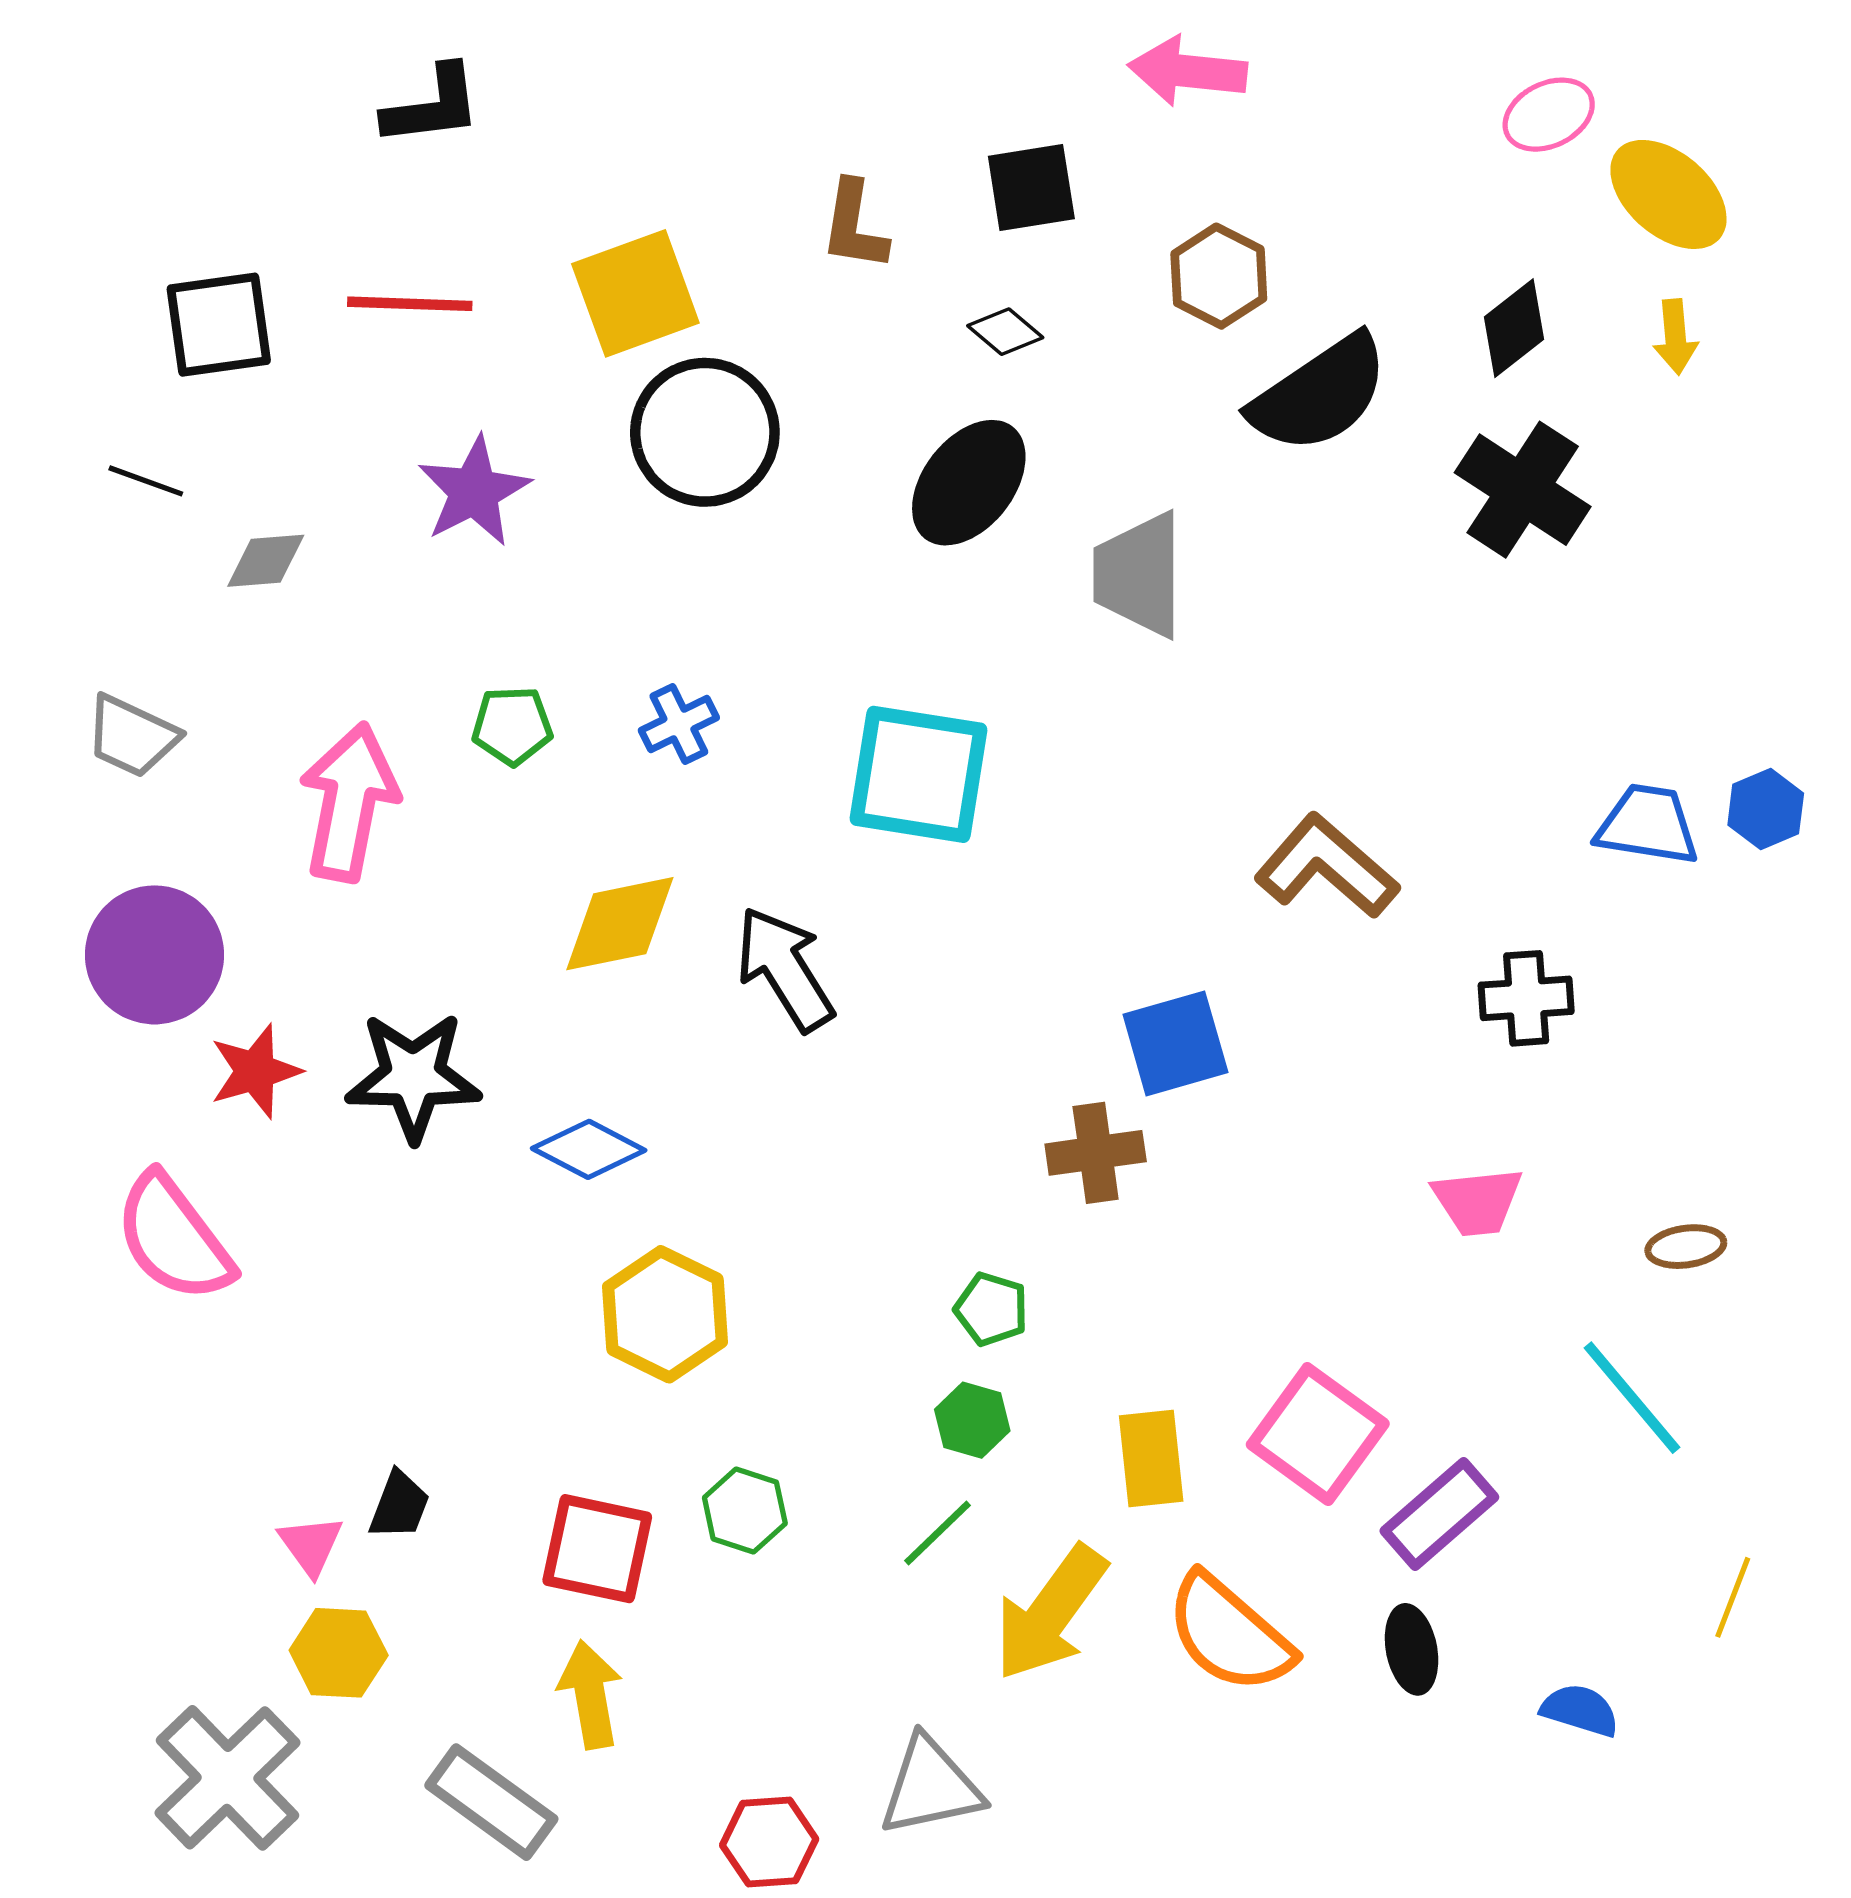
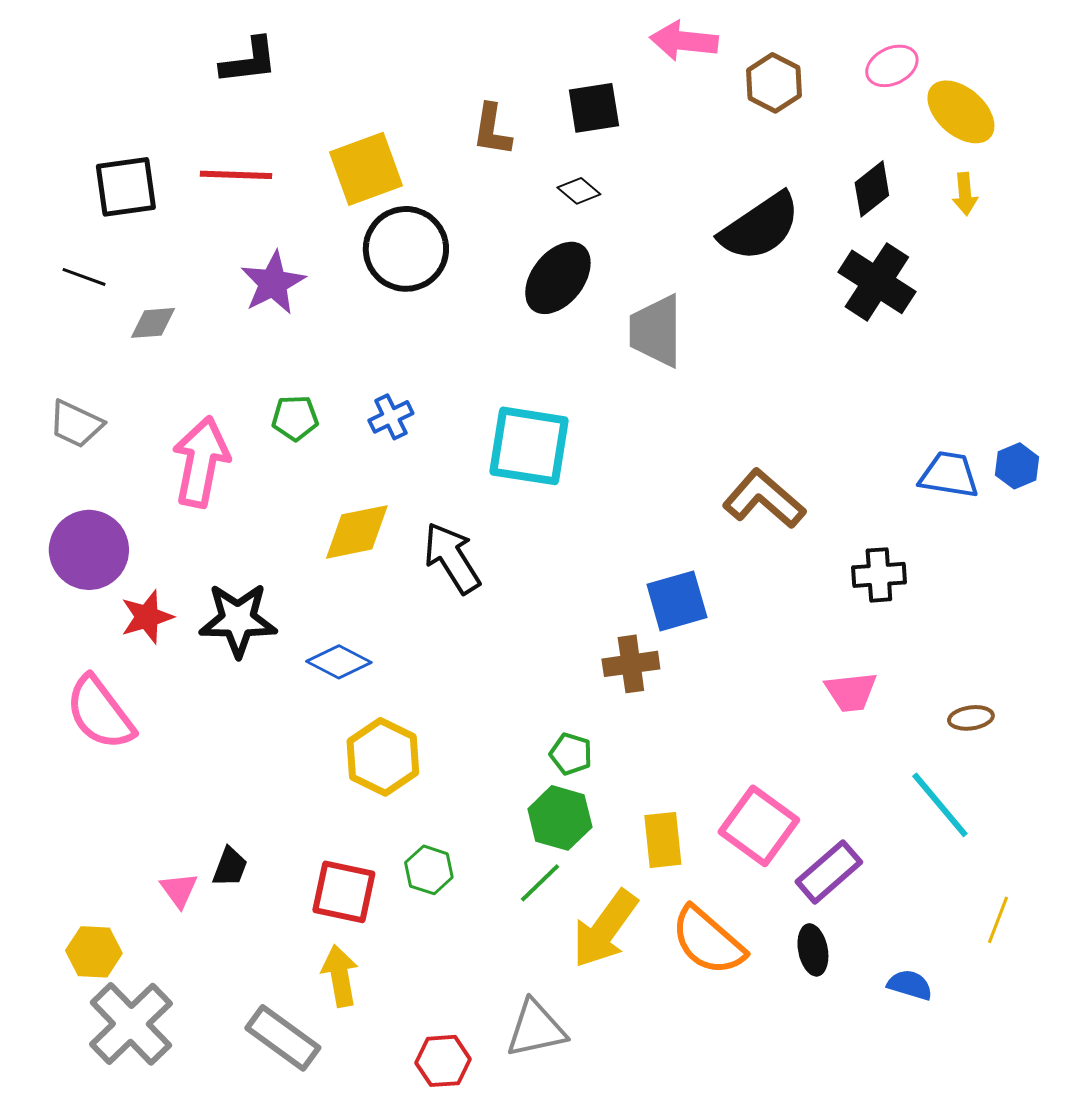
brown hexagon: (1219, 276) -> (774, 83), moved
green hexagon: (972, 1420) -> (560, 818), size x1.5
yellow hexagon: (339, 1653) -> (94, 952), moved

